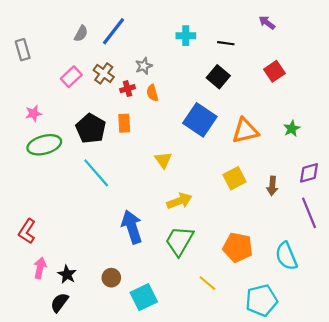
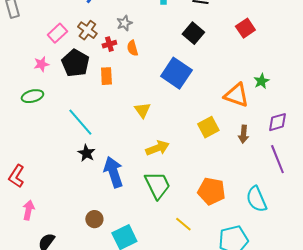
pink star: (34, 113) -> (41, 64), moved
black pentagon: (91, 129) -> (75, 63), moved
orange triangle: (245, 131) -> (236, 95), moved, turned 32
green ellipse: (44, 145) -> (32, 96), size x0.7
green trapezoid: (179, 241) -> (157, 185), turned 124
black star: (67, 274) -> (86, 153), moved

